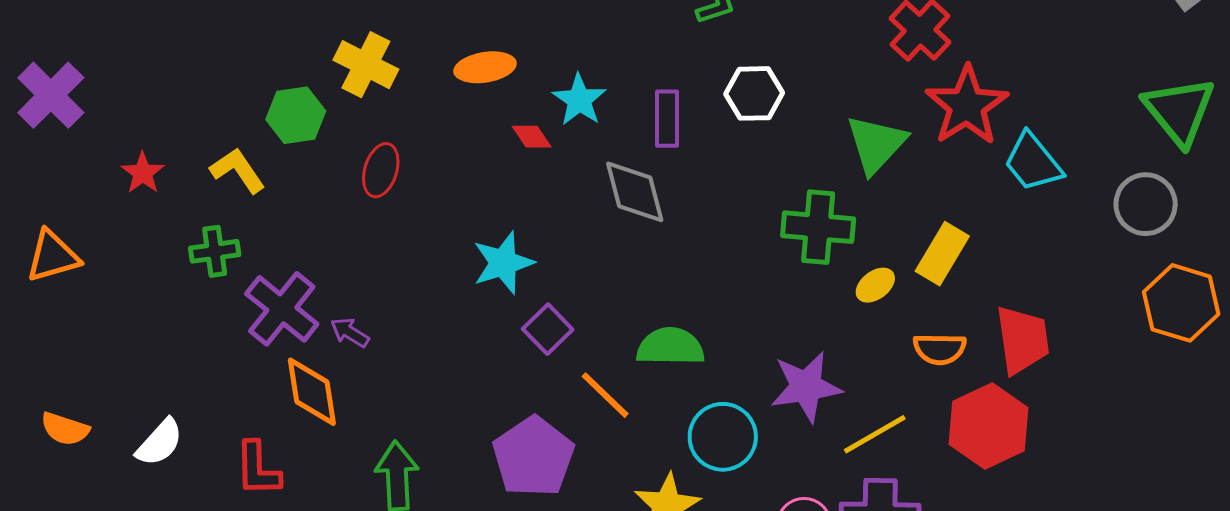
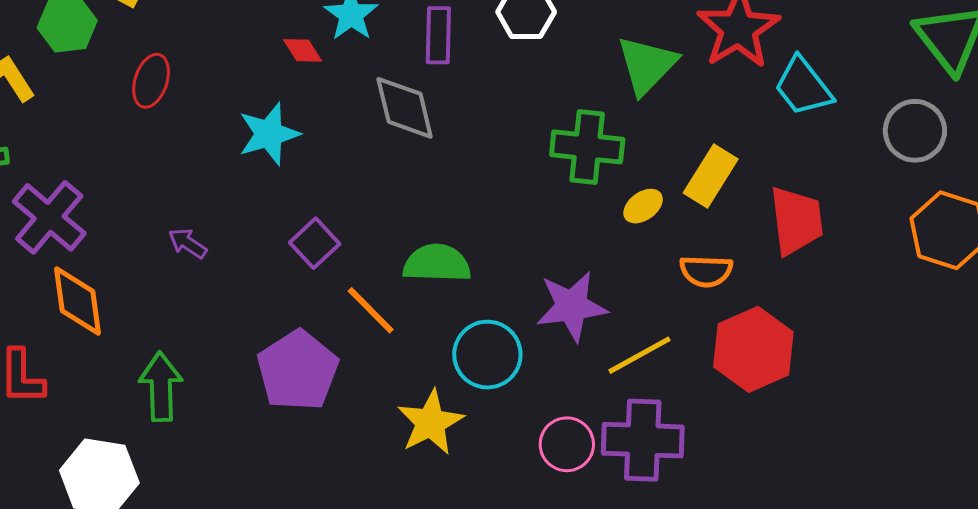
cyan star: (503, 263) -> (269, 134), moved
purple arrow: (350, 332) -> (188, 243), moved
red trapezoid: (1022, 340) -> (796, 221), moved

